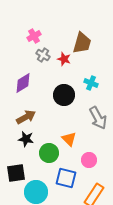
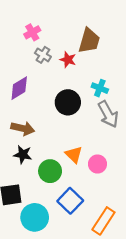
brown arrow: (26, 117) -> (23, 128), turned 42
gray arrow: (98, 118) -> (108, 114), moved
pink circle: (89, 160) -> (97, 164), moved
blue square: (66, 178) -> (70, 201), turned 30

